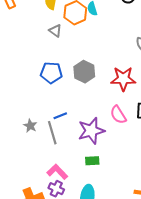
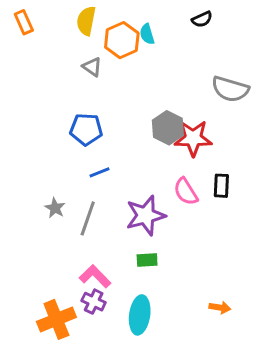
gray hexagon: (84, 72) -> (168, 128), moved
blue line: (60, 116) -> (100, 172), moved
gray line: (52, 133) -> (88, 218), turned 35

